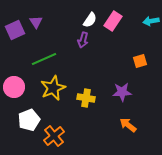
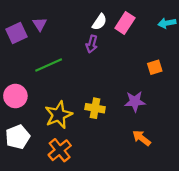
yellow star: (53, 88) -> (59, 115), moved
white pentagon: (29, 120) -> (18, 137), moved

